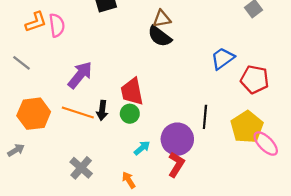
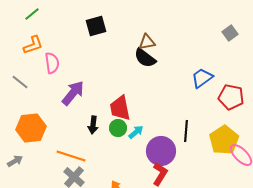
pink semicircle: (57, 25) -> (52, 63), moved
orange line: (78, 113) -> (71, 156), moved
cyan arrow: (142, 148) -> (136, 132), moved

